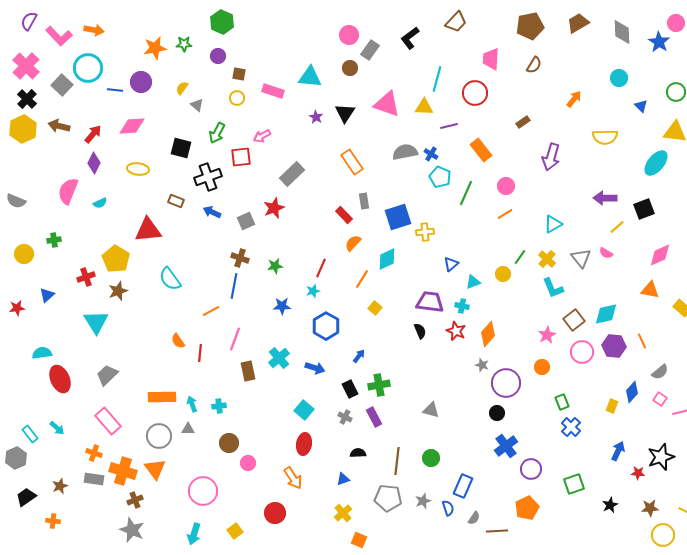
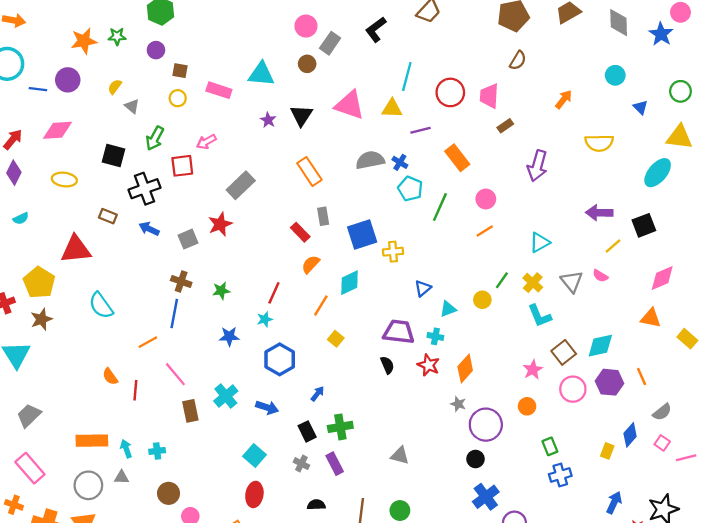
pink trapezoid: (491, 59) -> (489, 96), moved
pink line: (235, 339) -> (175, 374), turned -60
blue cross: (571, 427) -> (560, 475), turned 30

